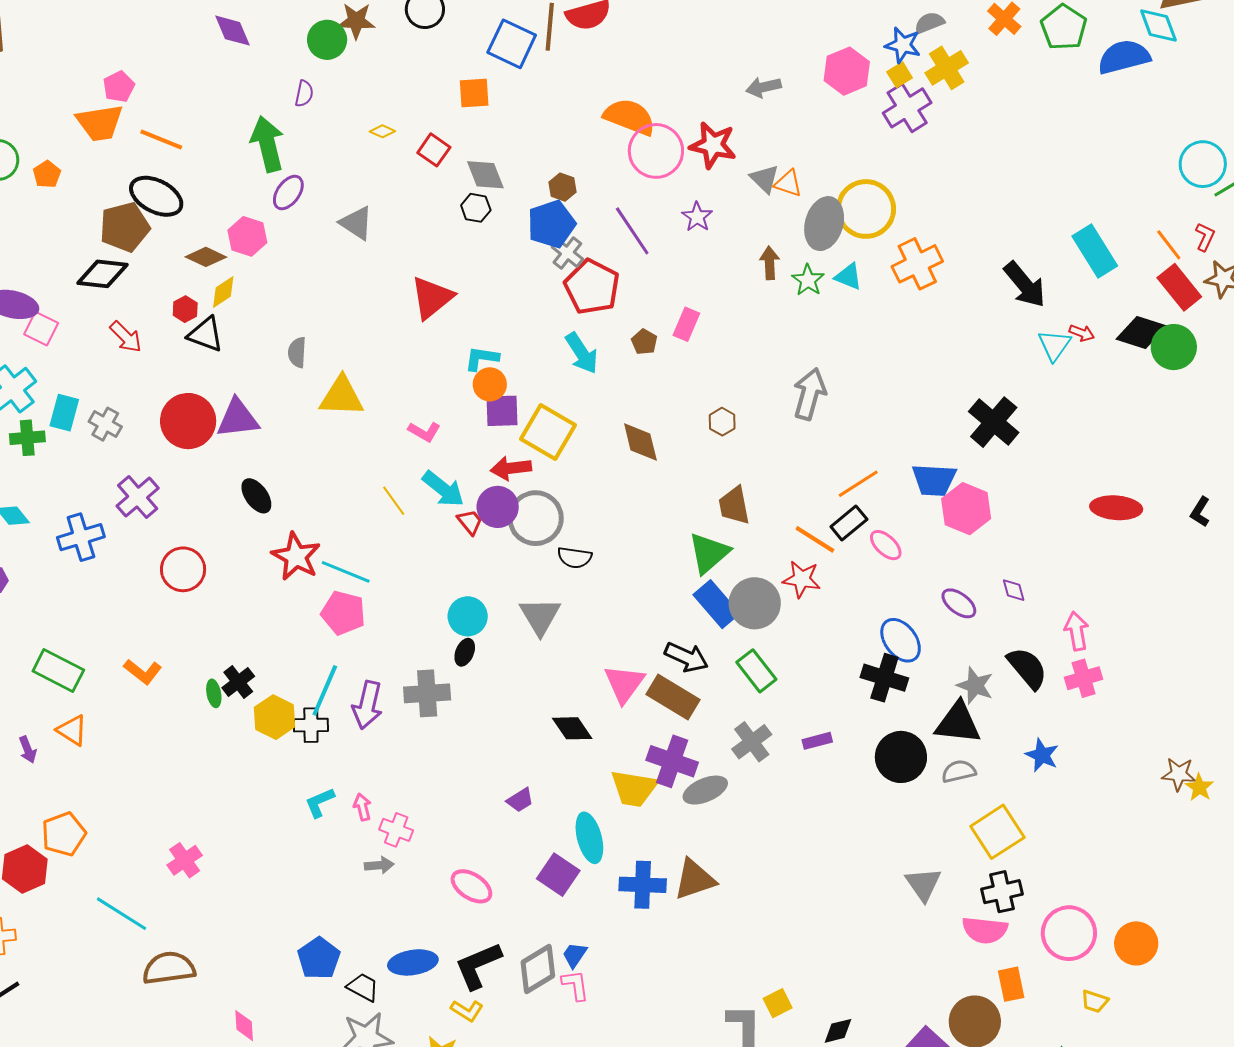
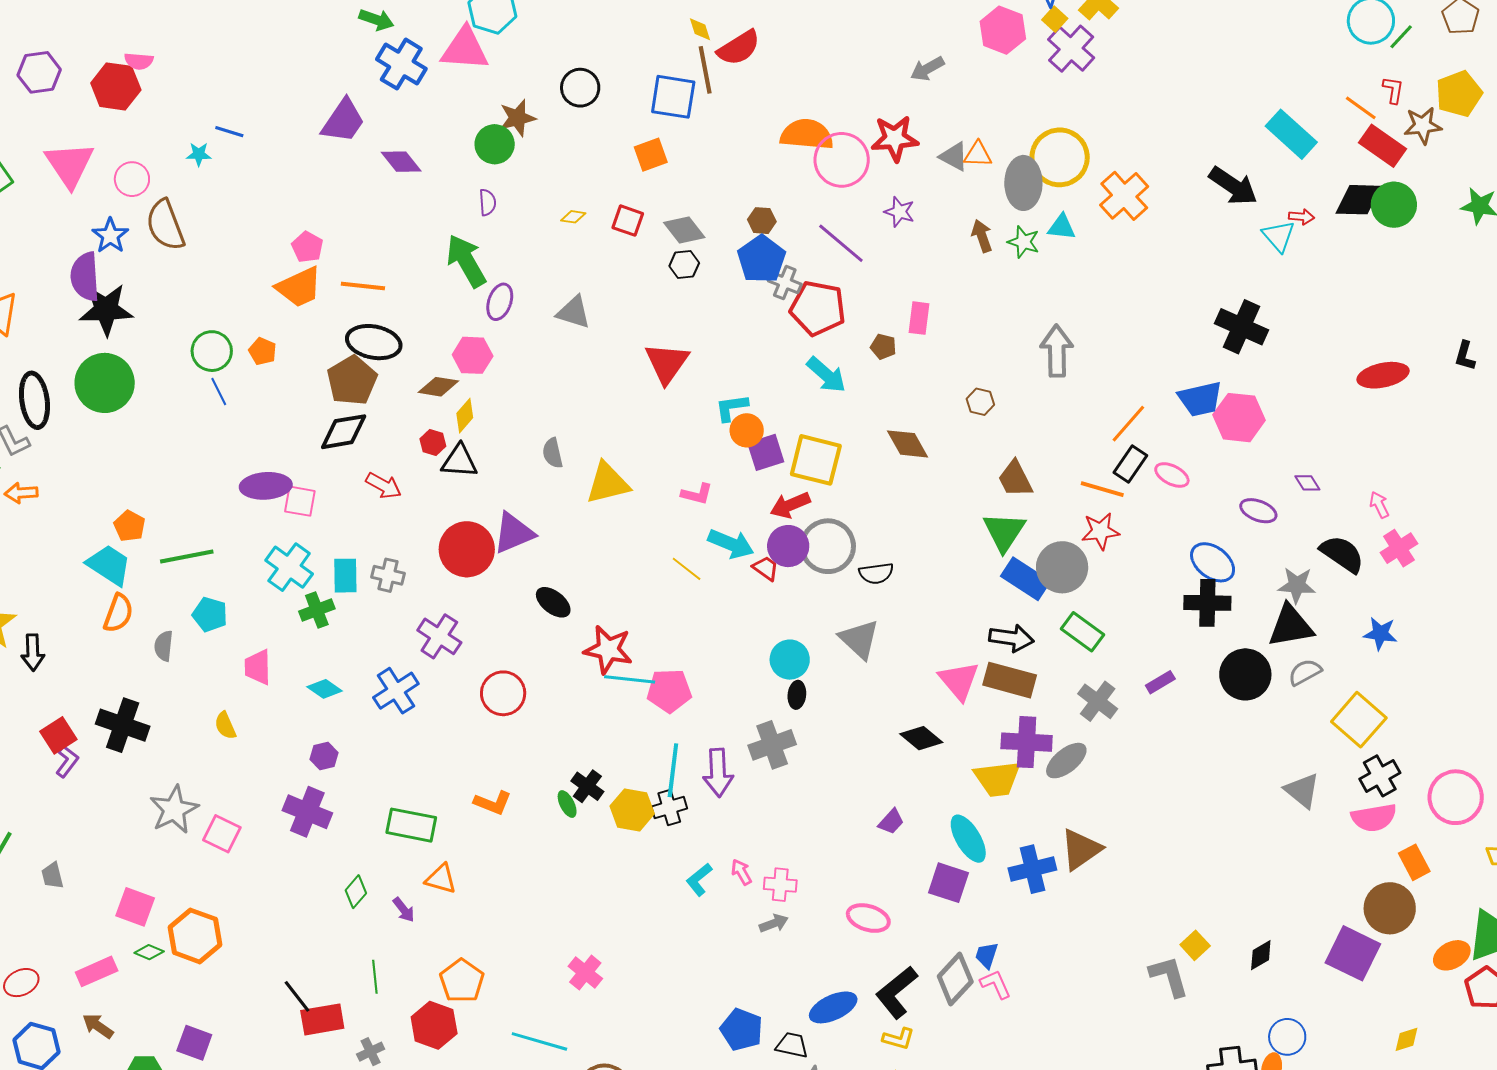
cyan line: (346, 572) -> (630, 679), moved
pink arrow: (1077, 631) -> (1379, 505), size x0.7

